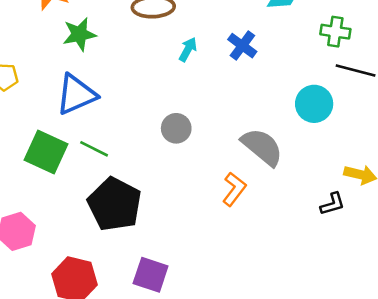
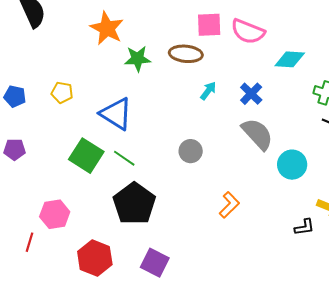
green star: (79, 34) -> (138, 59), moved
blue triangle: (76, 94) -> (116, 114), turned 48
cyan circle: (314, 104) -> (292, 165), moved
gray semicircle: (262, 147) -> (257, 134), moved

